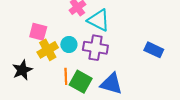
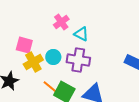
cyan triangle: (99, 20) -> (81, 34), size x0.7
orange line: (66, 76) -> (50, 87), turned -49

